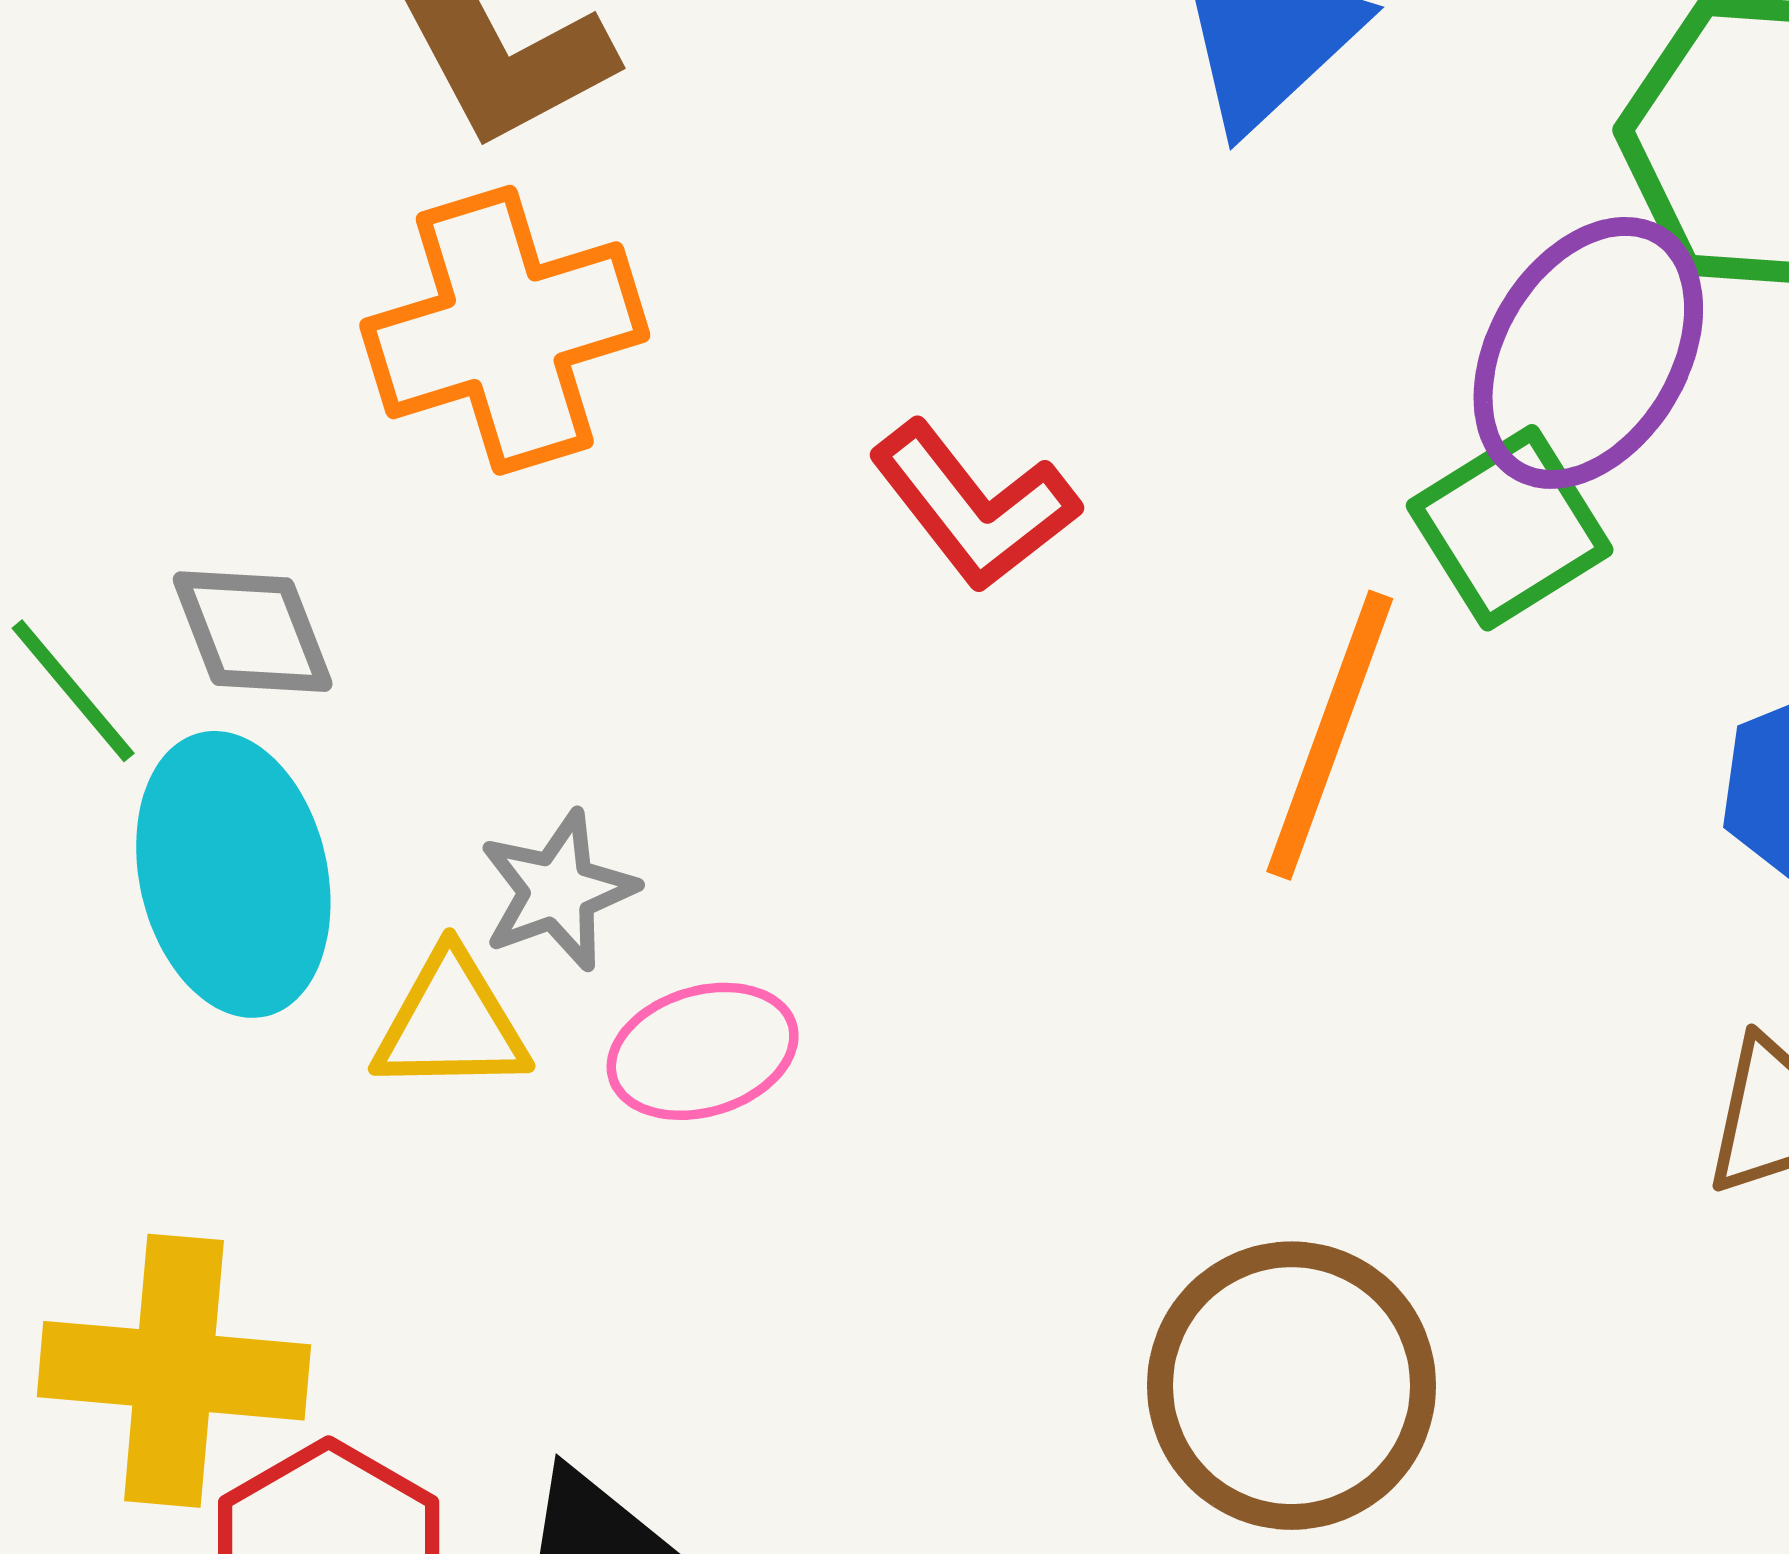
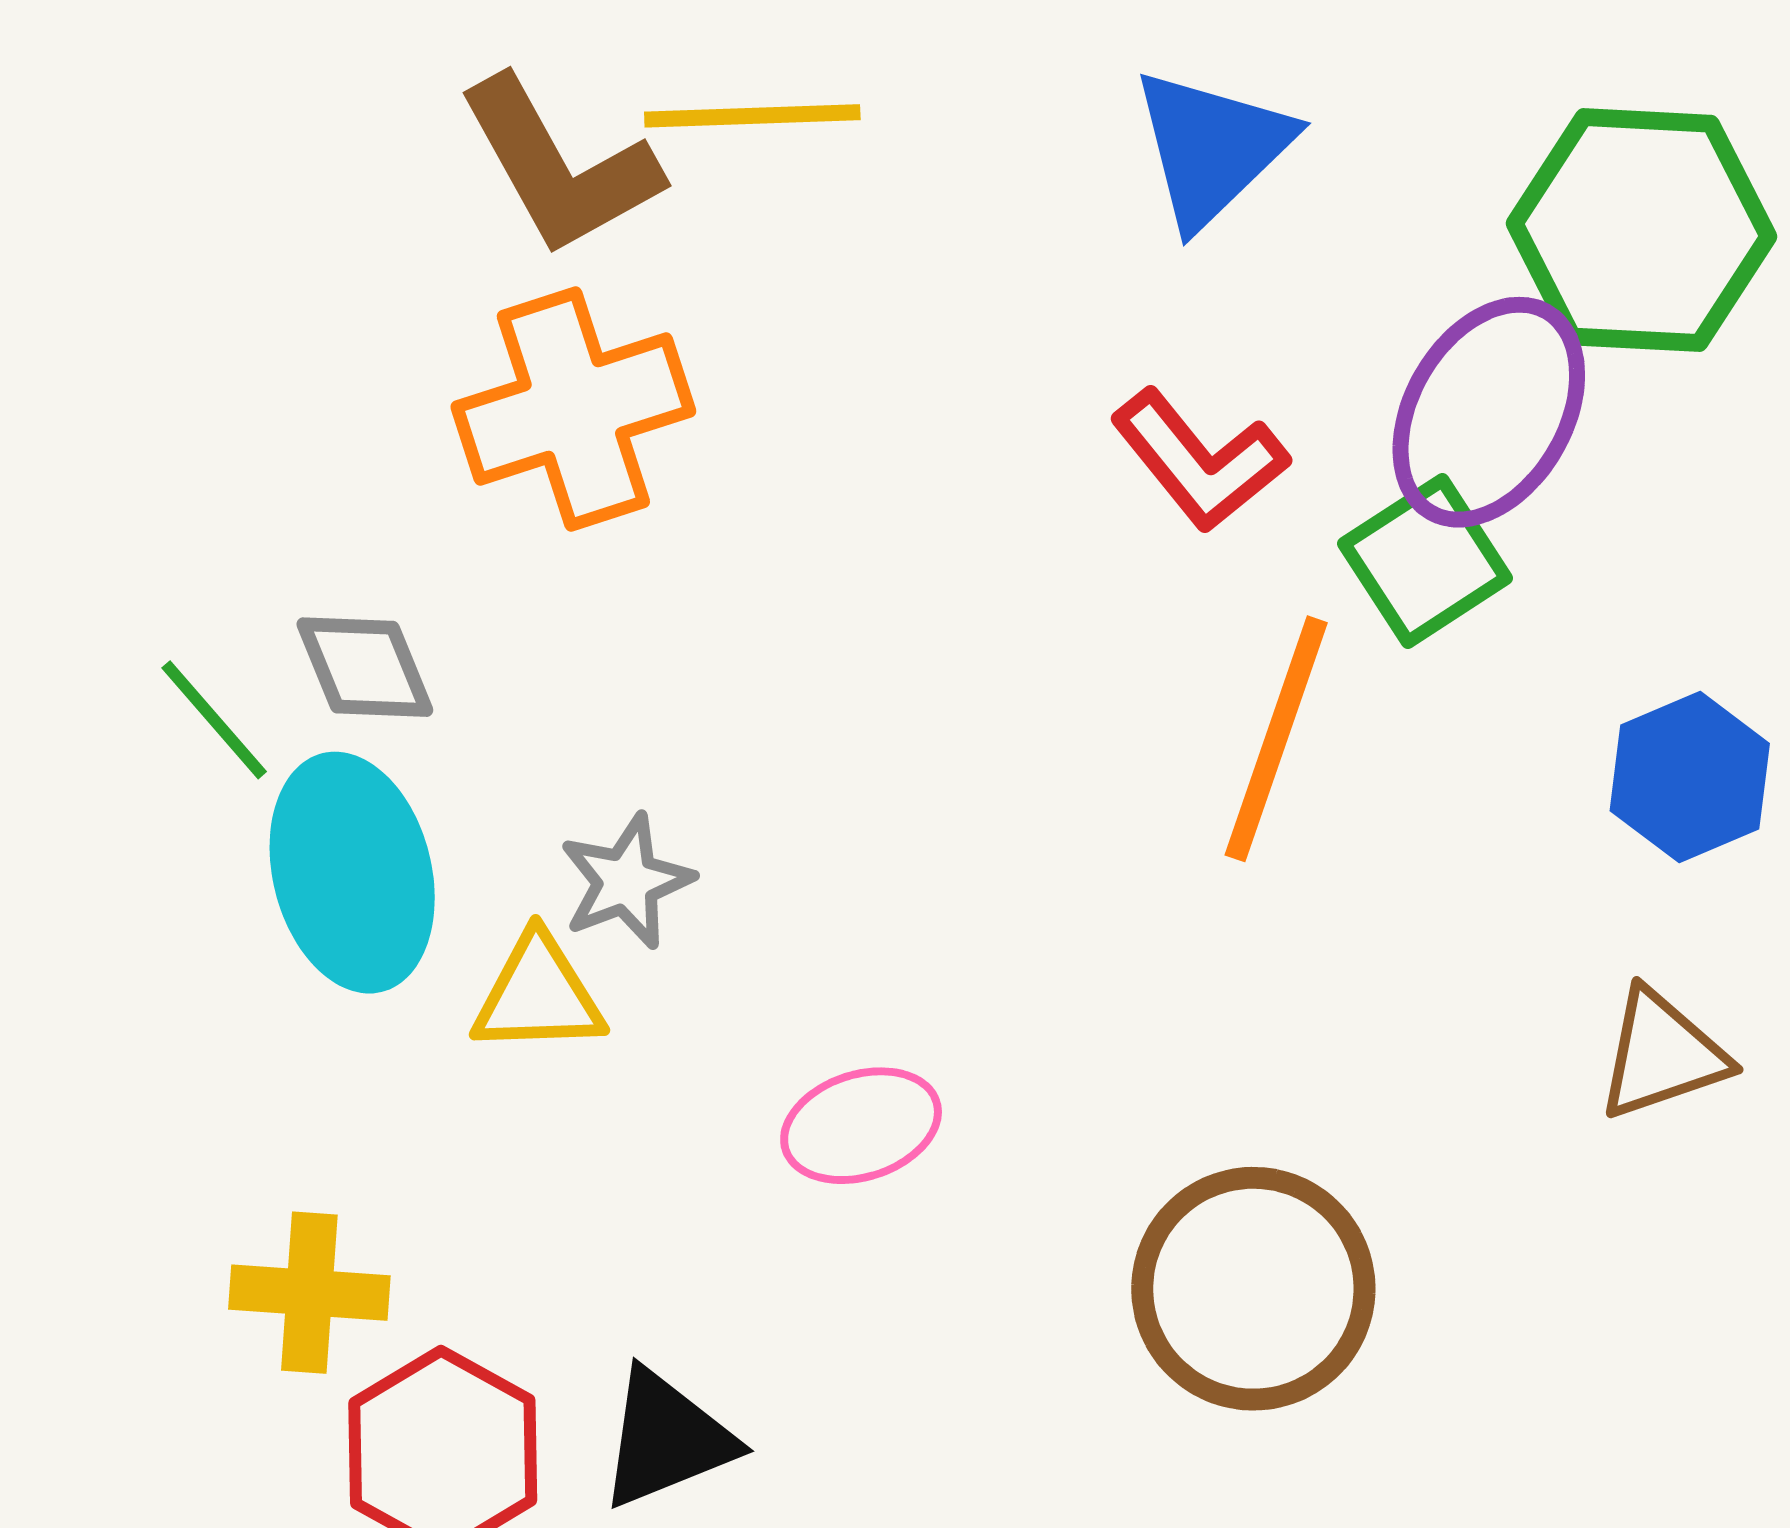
red L-shape: (974, 506) -> (1199, 460), moved
pink ellipse: (703, 1051) -> (861, 1126), moved
yellow cross: (174, 1371) -> (309, 1293), size x0.7

